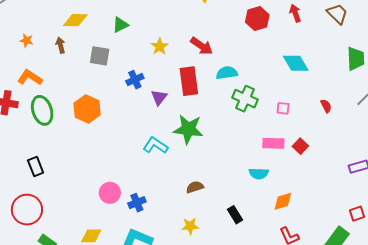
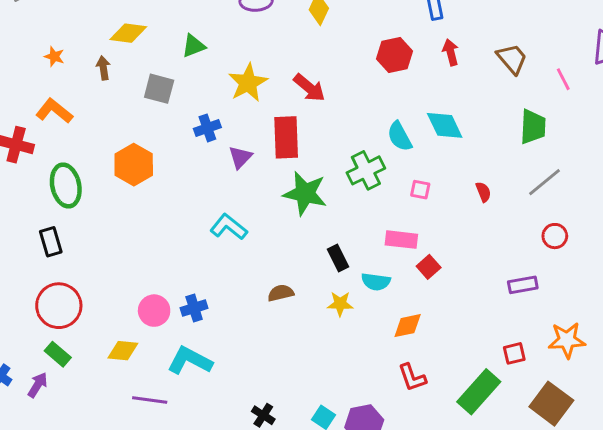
yellow star: (160, 46) -> (248, 83), size x1.5
cyan semicircle: (227, 73) -> (400, 136), moved, turned -115
green cross: (245, 99) -> (366, 170), turned 35
green ellipse: (42, 110) -> (66, 186), moved
green star: (188, 129) -> (305, 193), moved
red square: (300, 146) -> (429, 267), moved
pink circle: (110, 193) -> (154, 311), moved
red circle: (27, 210) -> (59, 306), moved
black rectangle: (235, 215) -> (338, 258), moved
yellow star: (190, 226) -> (340, 304), moved

